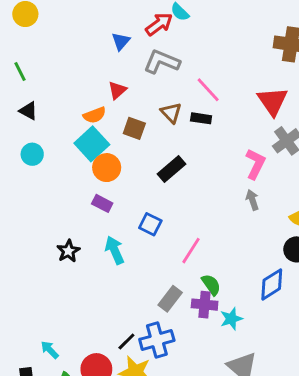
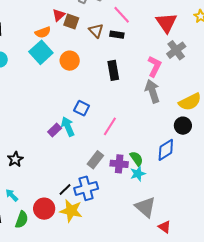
brown square: (134, 128) -> (71, 22), moved
orange circle: (107, 168) -> (70, 61), moved
black rectangle: (171, 169) -> (113, 70), moved, turned -60
gray arrow: (252, 200) -> (152, 91), size x1.6
purple rectangle: (102, 203) -> (55, 130), moved, turned -72
cyan arrow: (115, 250) -> (68, 127), moved
black star: (68, 251) -> (15, 159), moved
green semicircle: (211, 285) -> (136, 159), moved

